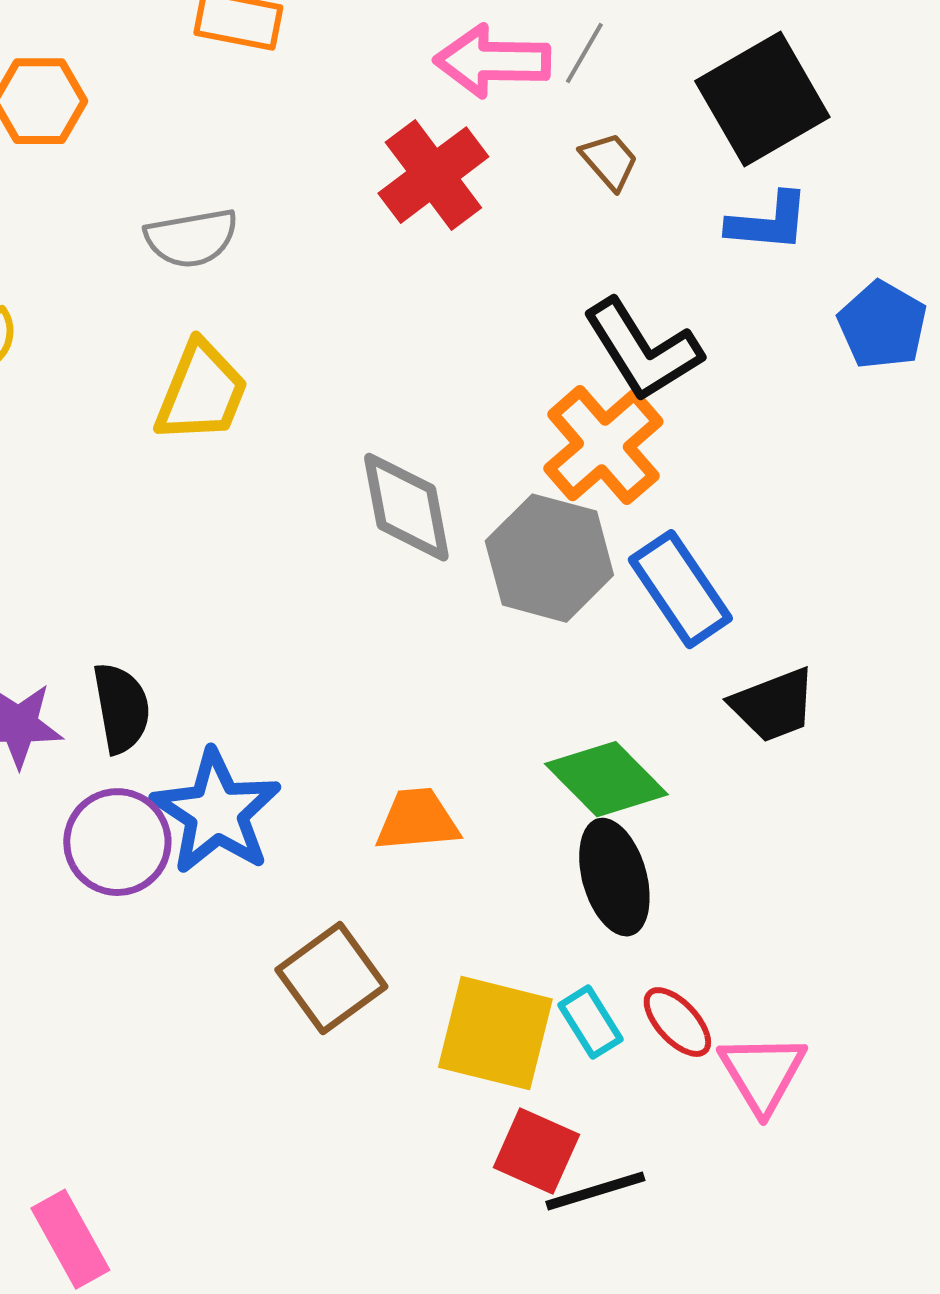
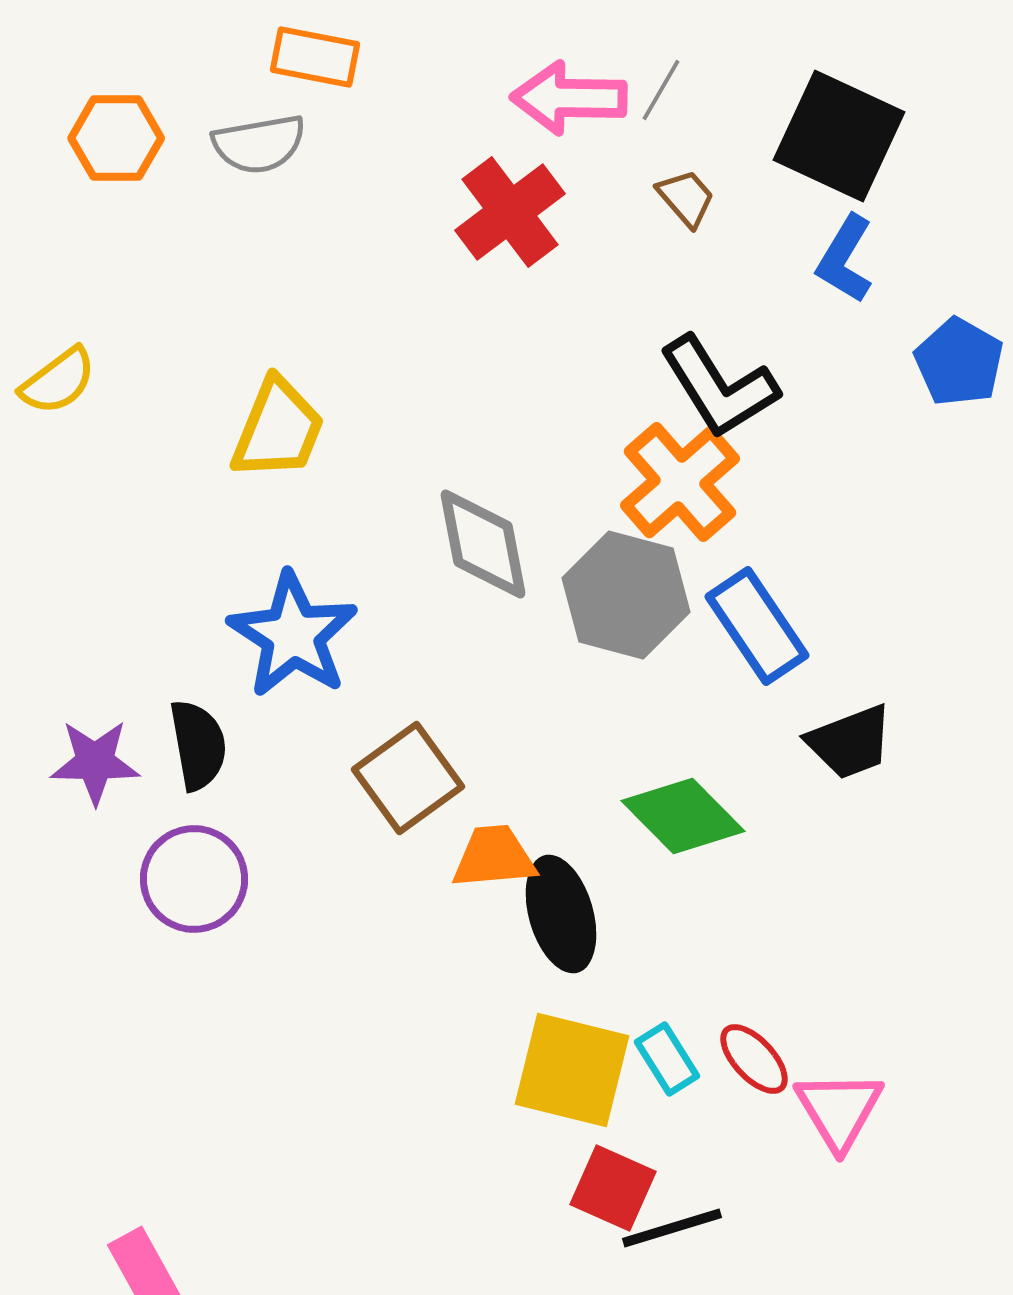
black square: (762, 99) -> (839, 136), turned -35
blue L-shape: (768, 222) -> (845, 259), turned 116
gray semicircle: (191, 238) -> (259, 144), moved
blue star: (216, 812) -> (293, 635), moved
black ellipse: (614, 877) -> (561, 914), moved
brown square: (331, 978) -> (408, 778), moved

